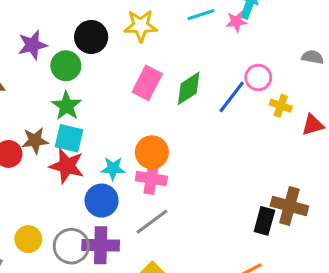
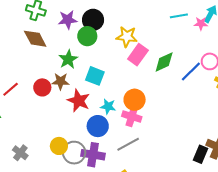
yellow star: (141, 26) -> (127, 37), moved
black circle: (91, 37) -> (93, 20), moved
green star: (67, 106) -> (68, 59), moved
cyan square: (69, 138) -> (95, 76), moved
yellow circle: (28, 239) -> (59, 146), moved

